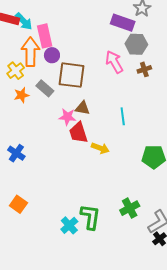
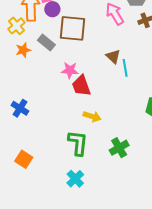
brown triangle: (82, 108) -> (113, 57), moved, turned 35
yellow arrow: (100, 148) -> (92, 116), moved
green cross: (130, 208) -> (119, 148), moved
green L-shape: (90, 217) -> (78, 143), moved

